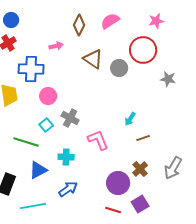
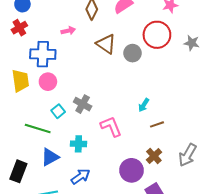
gray star: (168, 79) -> (192, 43), moved
pink circle: (48, 96) -> (48, 82), moved

